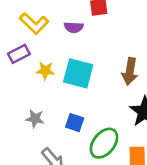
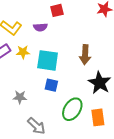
yellow star: (45, 71) -> (23, 52), moved
blue square: (75, 123) -> (51, 85), moved

